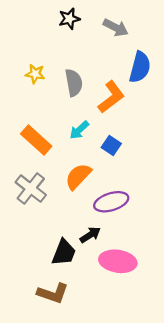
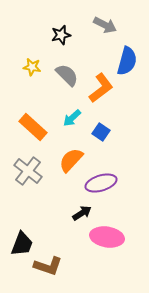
black star: (69, 19) -> (61, 35), moved
gray semicircle: (74, 83) -> (67, 75), turned -35
black trapezoid: (64, 252) -> (22, 244), moved

